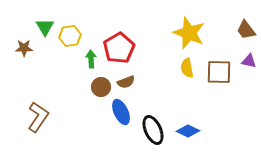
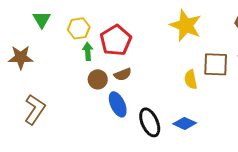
yellow hexagon: (70, 36) -> (79, 28), moved
brown star: (24, 48) -> (21, 57), moved, size x1.4
yellow semicircle: (187, 68) -> (191, 79), moved

